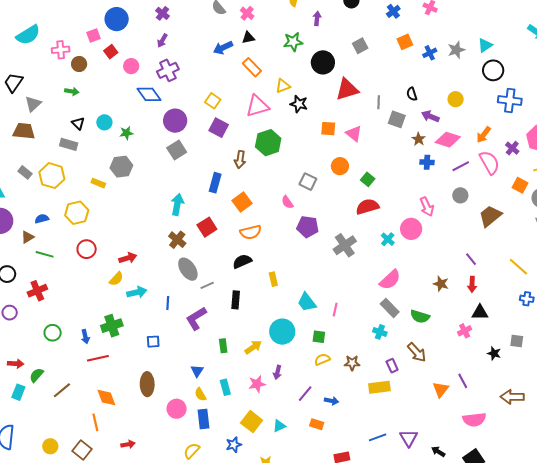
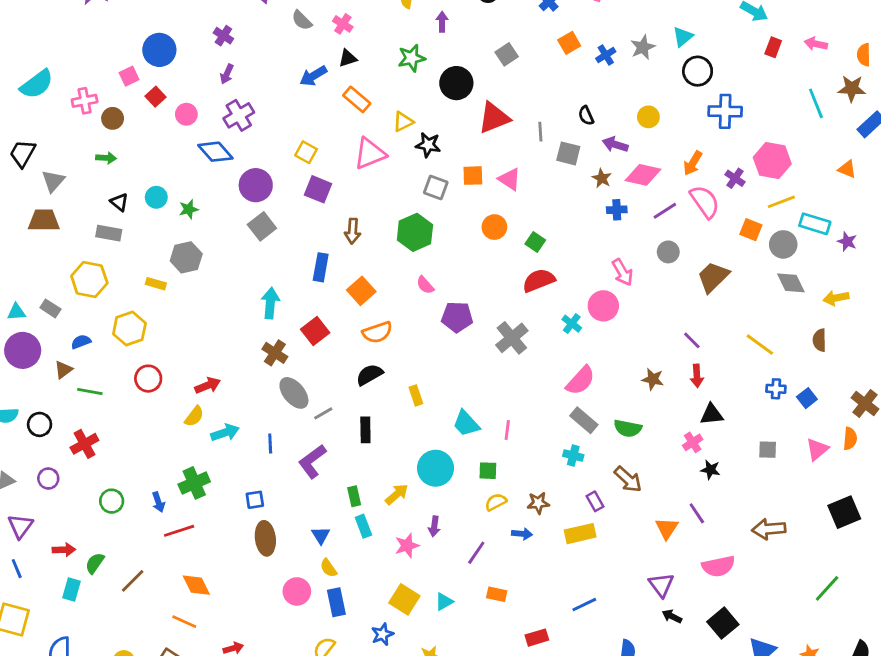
green hexagon: (268, 143) -> (415, 232), moved
gray rectangle: (25, 172) -> (50, 308), moved
gray square: (308, 182) -> (436, 188), moved
black star: (494, 353) -> (710, 470), moved
brown ellipse: (147, 384) -> (265, 538), moved
cyan rectangle: (225, 387) -> (363, 526), moved
blue arrow: (332, 401) -> (522, 534), moved
orange line: (95, 422) -> (184, 622), turned -48
purple triangle: (409, 438) -> (661, 585), moved

